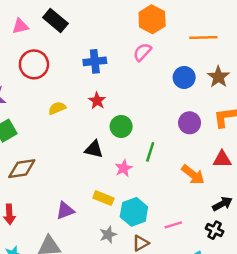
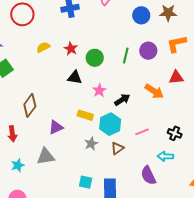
brown star: (218, 77) -> (168, 13), turned -30
red star: (97, 101) -> (71, 49), moved
green line: (150, 152) -> (126, 56), moved
brown diamond: (22, 169) -> (30, 105), moved, turned -40
black arrow: (222, 204) -> (122, 100), moved

